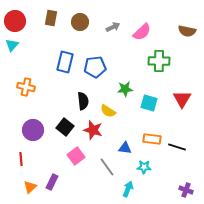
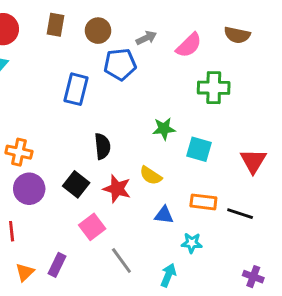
brown semicircle: (187, 31) -> (237, 35), moved
blue pentagon: (95, 67) -> (120, 64), moved
orange cross: (26, 87) -> (19, 152), moved
red triangle: (182, 99) -> (253, 161), moved
yellow semicircle: (108, 111) -> (151, 176), moved
gray line: (107, 167) -> (121, 260), moved

